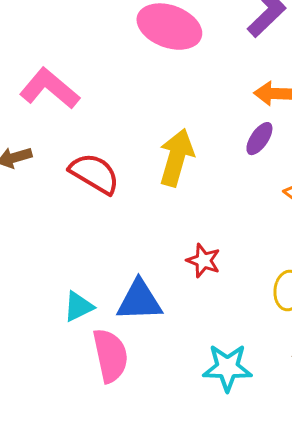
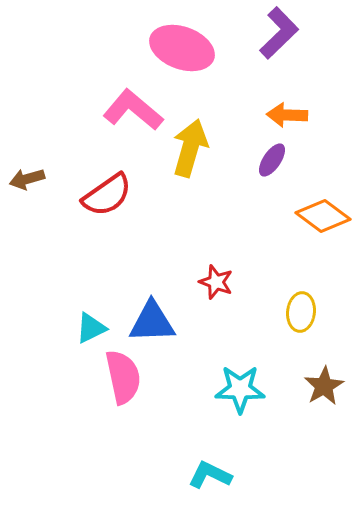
pink L-shape: (49, 89) -> (133, 110), moved
yellow arrow: (176, 158) -> (190, 148), moved
red semicircle: (94, 174) -> (107, 195), turned 114

